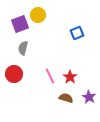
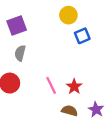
yellow circle: (38, 15) -> (68, 15), moved

